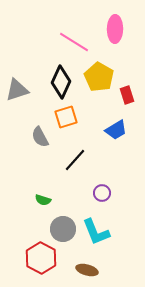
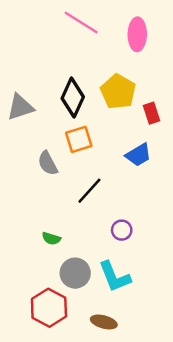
pink line: (74, 42) -> (81, 22), moved

